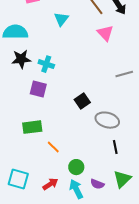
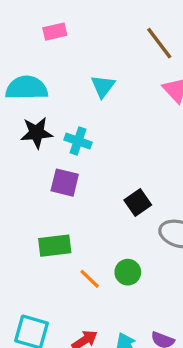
cyan triangle: (61, 19) -> (103, 86), moved
green circle: (76, 167) -> (128, 272), moved

